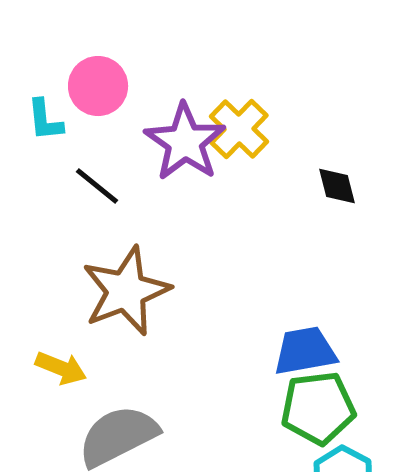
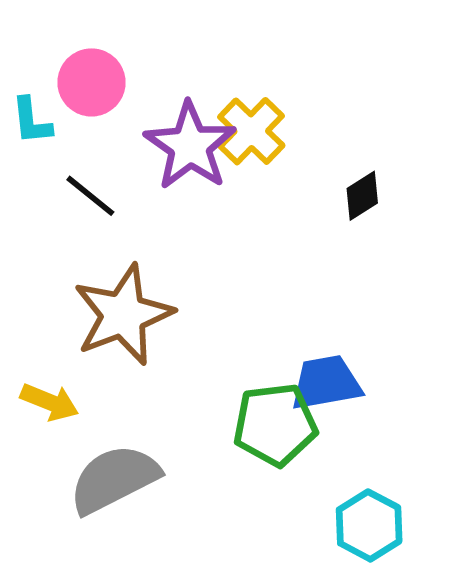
black diamond: (337, 186) -> (362, 196), turned 72
green pentagon: (318, 408) -> (275, 425), moved

